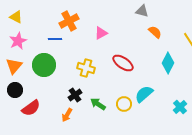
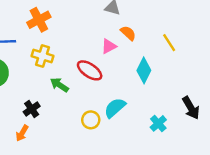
orange cross: (69, 21) -> (39, 20), moved
pink triangle: (101, 33) -> (109, 46), moved
yellow cross: (86, 68) -> (43, 56), moved
green arrow: (98, 104) -> (59, 85), moved

